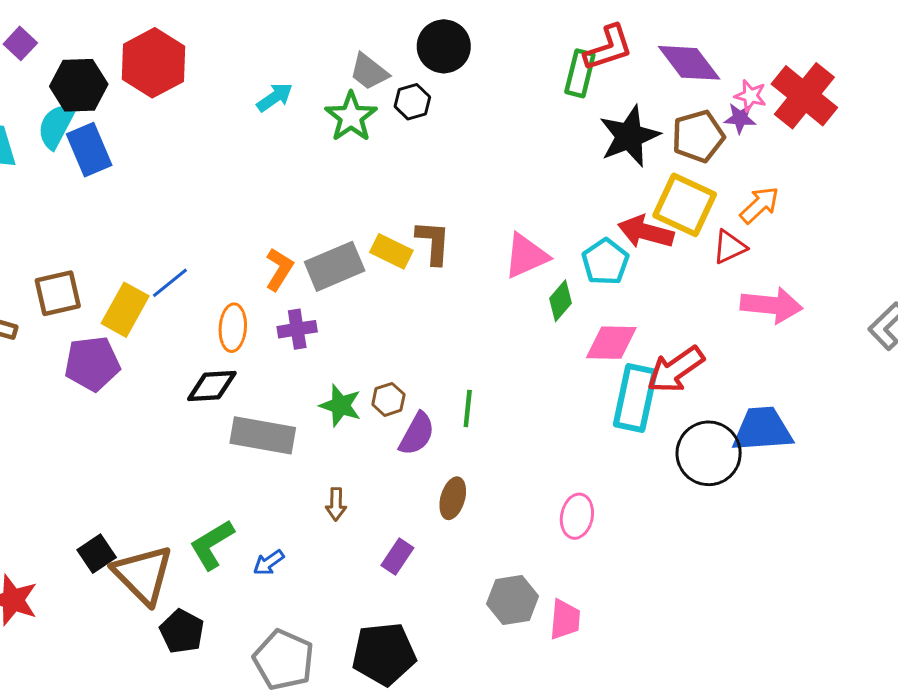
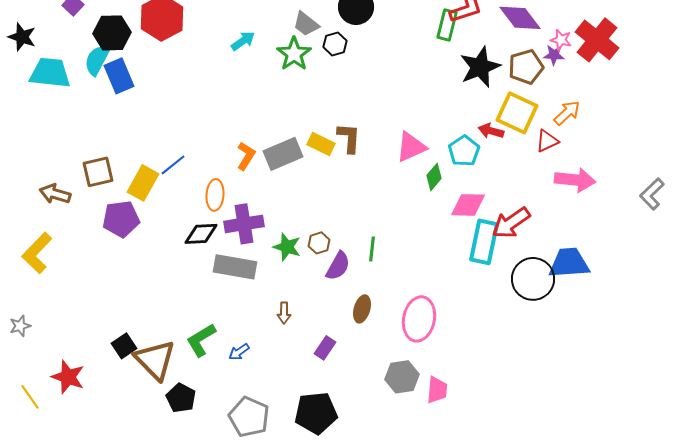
red arrow: (646, 232) -> (491, 131), size x0.7
purple cross: (297, 329) -> (244, 224), moved, size x1.5
pink ellipse: (577, 516) -> (419, 319), moved, size x1.5

